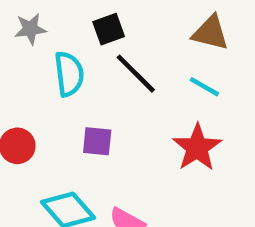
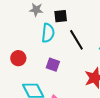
black square: (109, 29) -> (61, 16), moved

